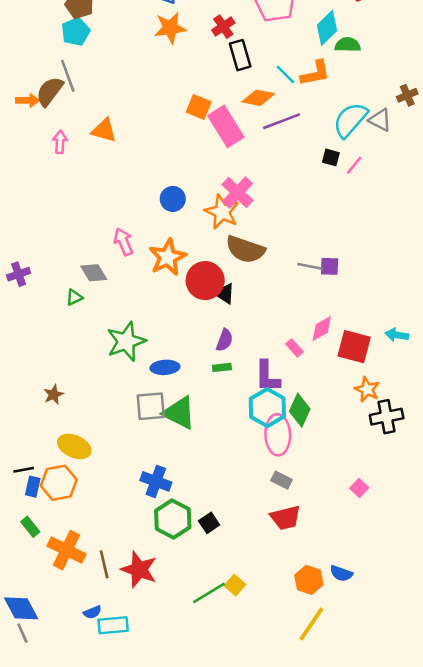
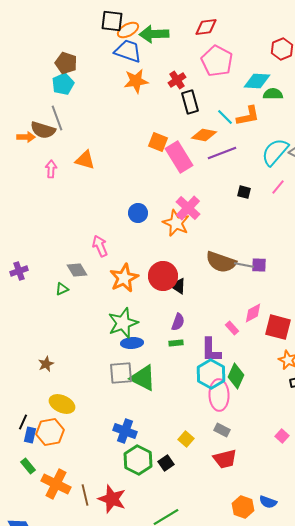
cyan diamond: (327, 28) -> (257, 81), turned 48
brown semicircle: (50, 91) -> (43, 130), turned -110
black square: (331, 157) -> (244, 192), moved
brown semicircle: (245, 249) -> (221, 262), moved
orange star: (168, 257) -> (124, 278), moved
green star: (126, 341) -> (123, 323), moved
black line: (24, 470) -> (23, 422), turned -56
yellow square: (235, 585) -> (186, 439), moved

